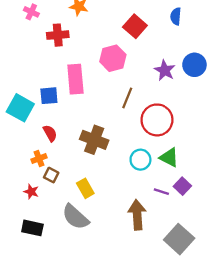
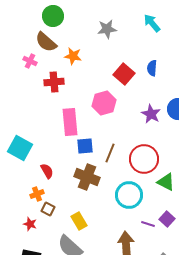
blue semicircle: (176, 16) -> (152, 68), moved
blue square: (49, 96) -> (85, 146), moved
brown line: (127, 98) -> (110, 153), moved
green triangle: (169, 157) -> (166, 182), moved
cyan circle: (140, 160) -> (129, 195), size x1.4

